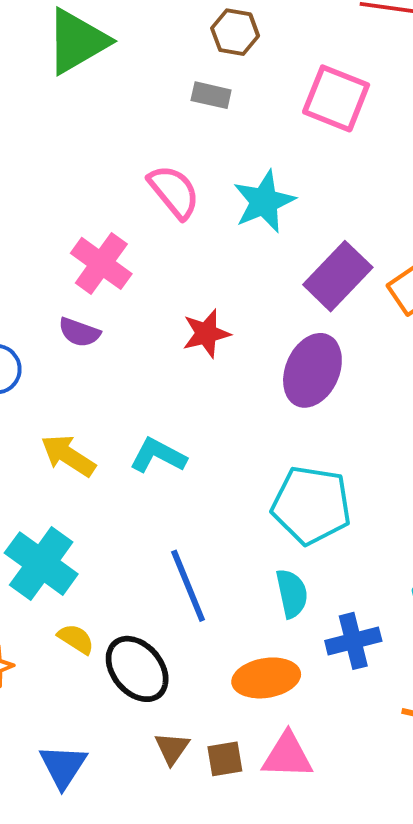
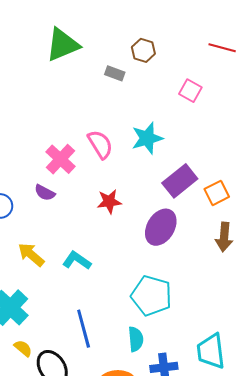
gray rectangle: (211, 95) -> (115, 73), moved
pink square: (336, 98) -> (190, 91), size x0.7
pink semicircle: (174, 192) -> (100, 144), moved

